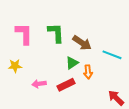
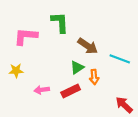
green L-shape: (56, 33) -> (60, 22), moved
pink L-shape: (24, 34) -> (26, 36), turned -85

